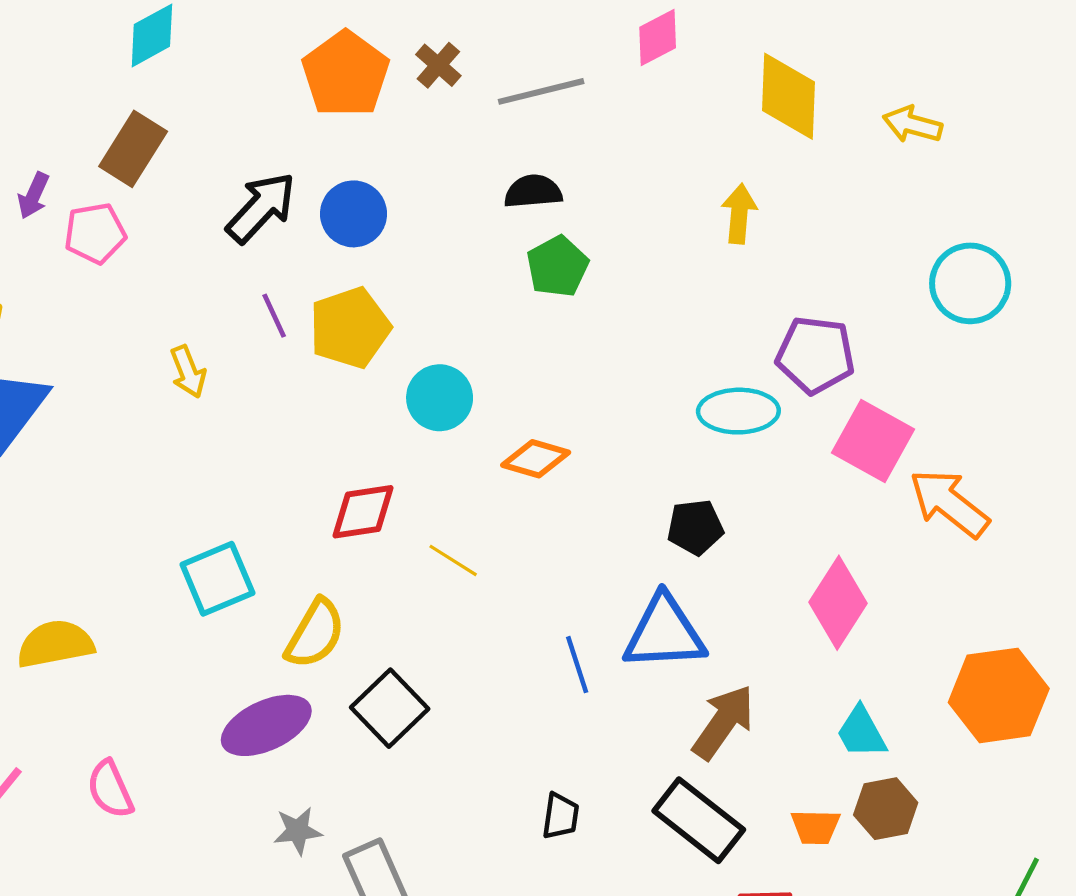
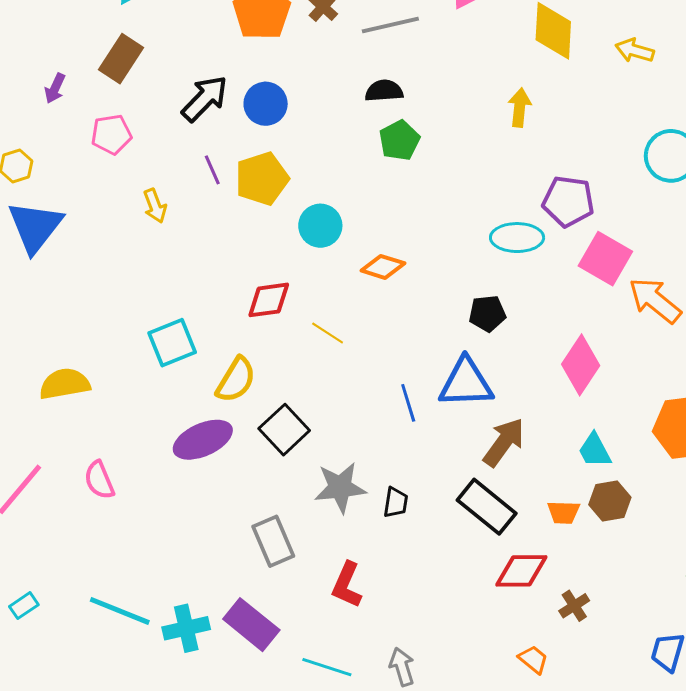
pink pentagon: (95, 233) -> (111, 134), moved
gray star: (298, 831) -> (340, 488), moved, size x1.6

